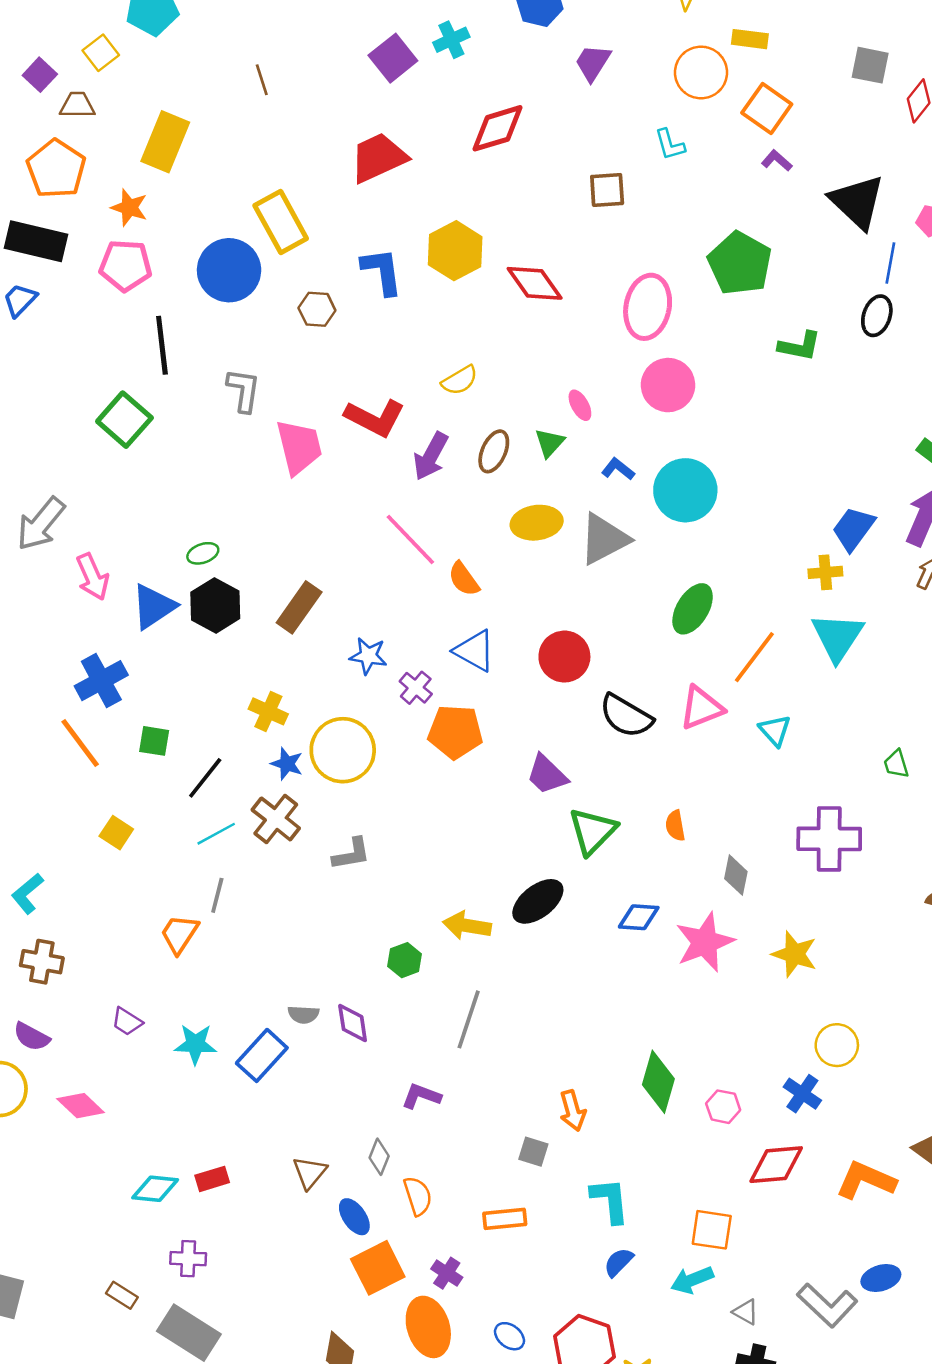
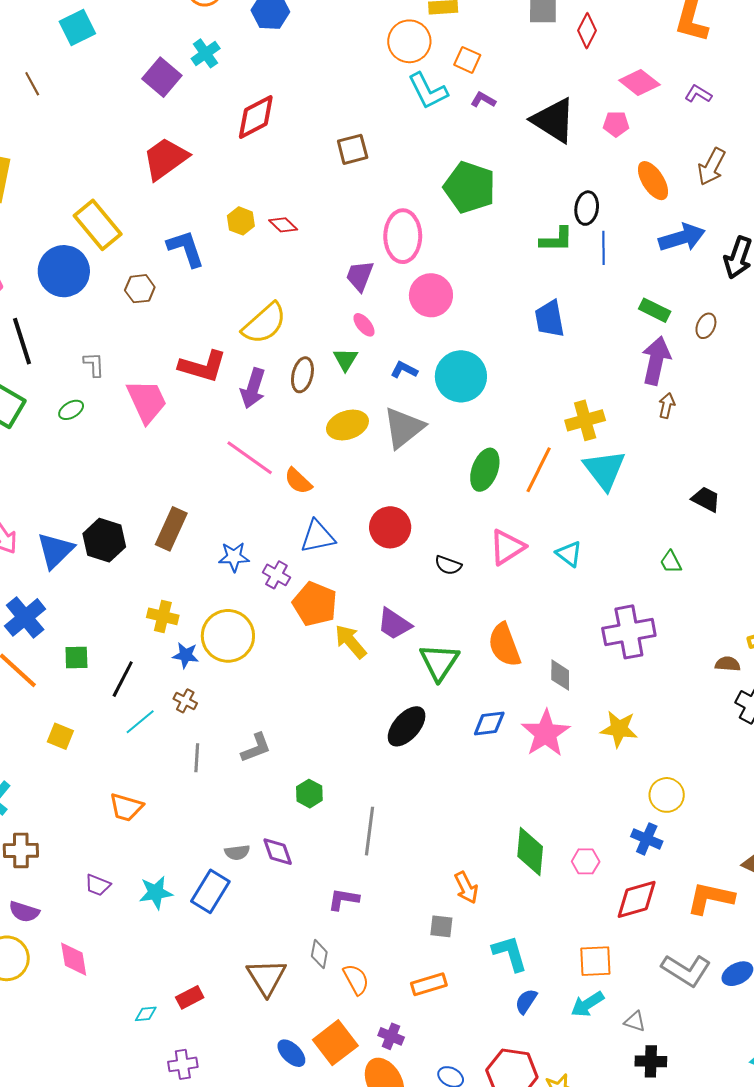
purple trapezoid: (593, 63) -> (360, 276), moved
brown line: (262, 80) -> (32, 84), moved
orange square: (767, 109) -> (467, 60), size x0.7
cyan L-shape: (670, 145) -> (428, 91), moved, size x1.5
yellow hexagon: (455, 251) -> (241, 221), size x0.6
blue line: (890, 263) -> (604, 248), moved
red diamond: (535, 283) -> (283, 225), moved, size x0.6
green L-shape: (800, 346) -> (556, 240), moved
yellow semicircle: (460, 380) -> (264, 323), size x1.6
gray L-shape: (244, 390) -> (94, 364), size x0.7
blue trapezoid: (853, 529) -> (550, 319), moved, turned -36
green ellipse: (203, 553) -> (71, 410), moved
yellow cross: (825, 572) -> (585, 420), size x1.4
blue triangle: (474, 651) -> (318, 537), turned -30
orange line: (754, 657) -> (539, 470), moved
black semicircle: (626, 716) -> (448, 565), size x0.6
orange pentagon: (455, 732) -> (315, 604), turned 30
brown cross: (276, 819) -> (185, 701), size x0.6
orange semicircle: (675, 826) -> (504, 645), size x1.8
gray L-shape: (351, 854) -> (256, 748), moved
gray line: (217, 895) -> (197, 758), moved
yellow arrow: (467, 926) -> (351, 642), moved, turned 51
orange trapezoid: (179, 934) -> (126, 807), turned -96
pink diamond: (81, 1106) -> (74, 959), turned 48
brown triangle: (310, 1173) -> (266, 977), size x1.4
cyan diamond: (155, 1189) -> (146, 1014), size x0.6
blue ellipse: (354, 1217) -> (291, 1053), moved
gray L-shape: (827, 1305) -> (686, 970), moved

